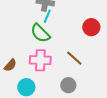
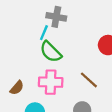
cyan line: (47, 16) -> (44, 33), moved

